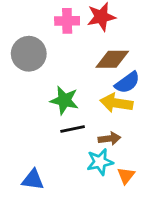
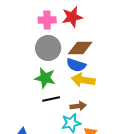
gray circle: (29, 54) -> (48, 48), moved
blue semicircle: (127, 82) -> (76, 65), moved, turned 54

